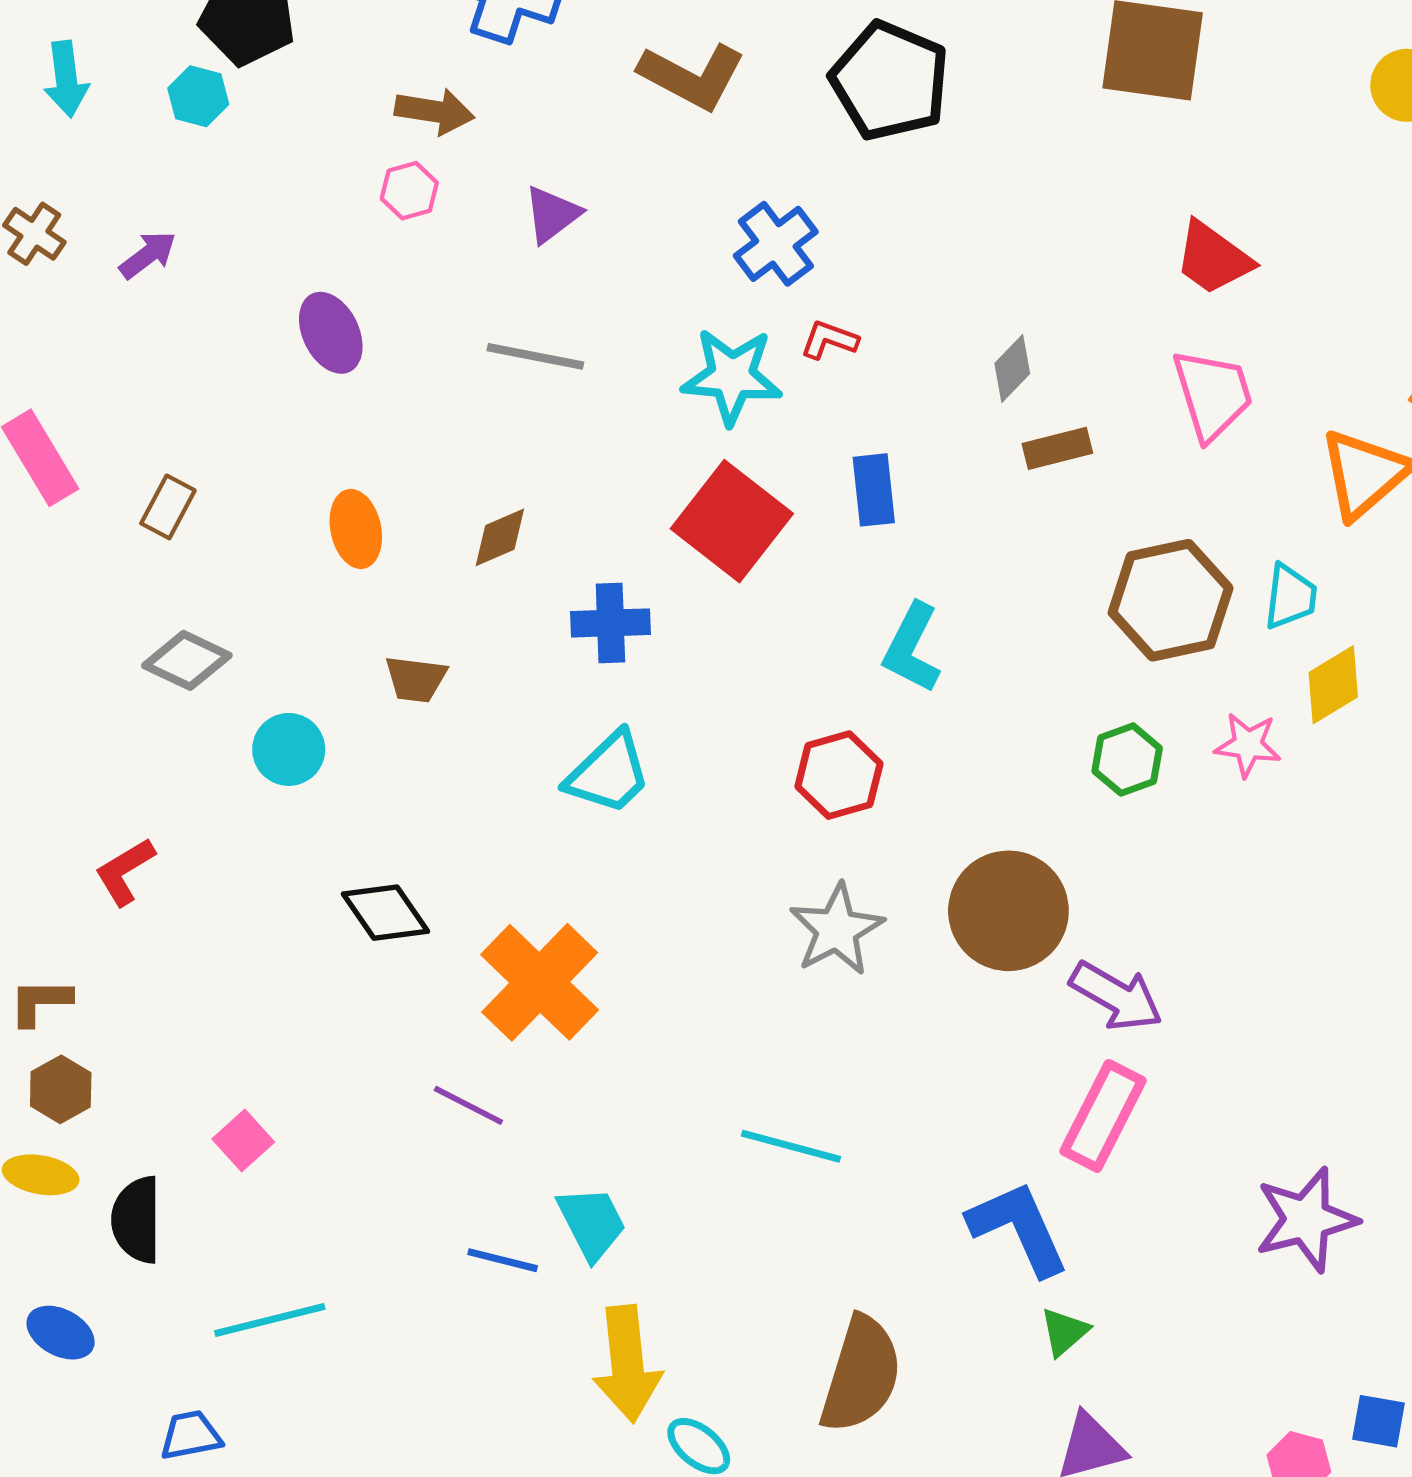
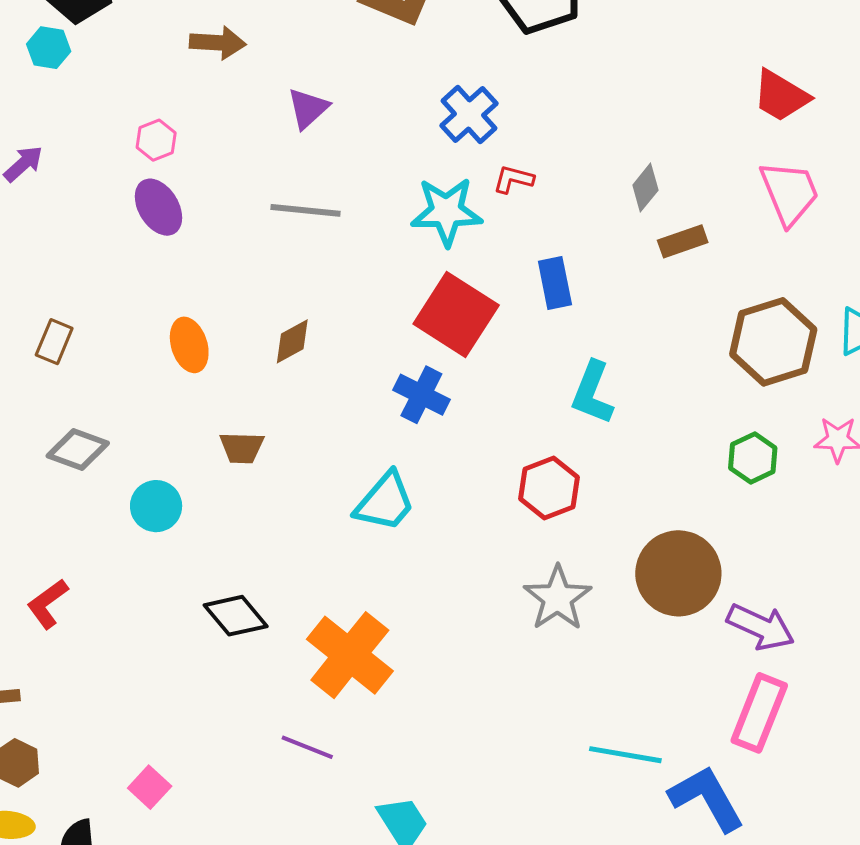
pink hexagon: (409, 191) -> (156, 140), moved
blue cross: (610, 623) -> (421, 395), moved, turned 34
cyan line: (791, 1146) -> (625, 755), moved

